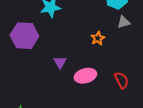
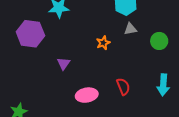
pink ellipse: (85, 76) -> (87, 95), moved

